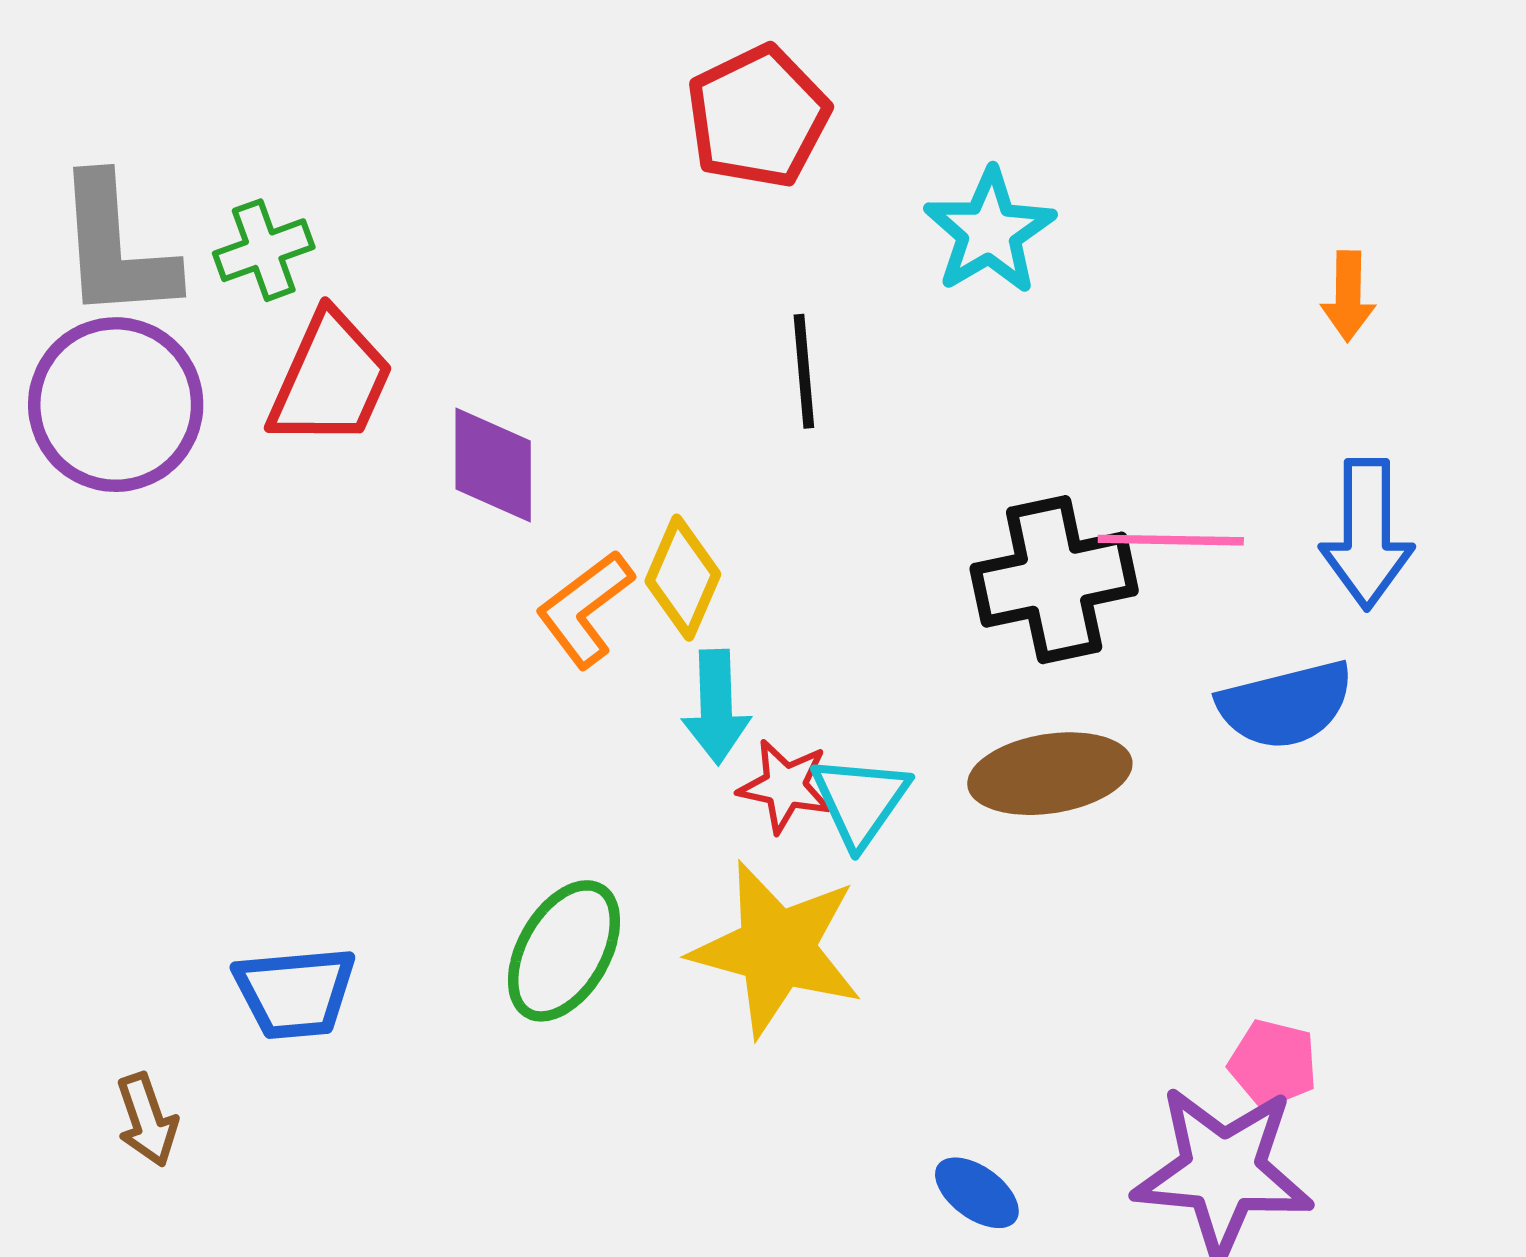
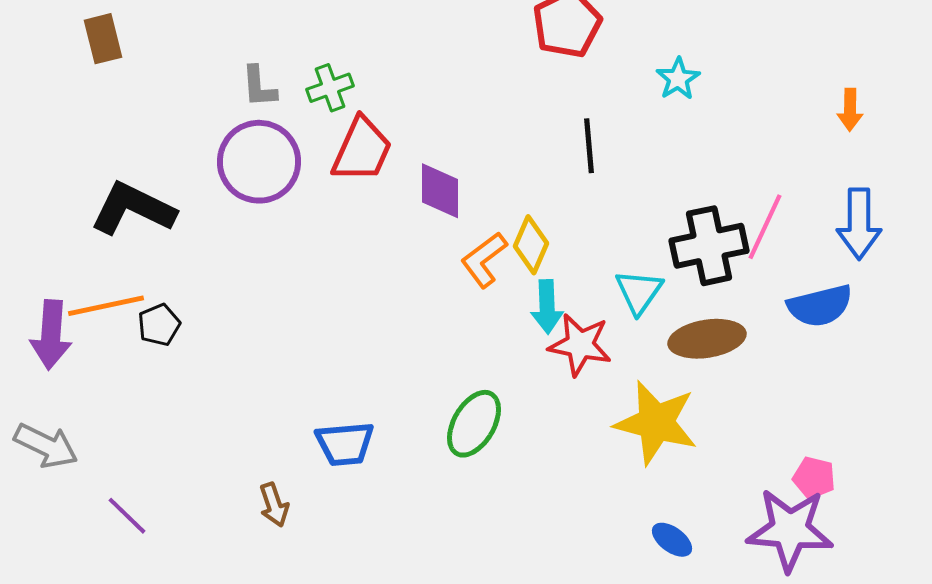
cyan star: (989, 231) -> (678, 79), size x0.7
gray L-shape: (116, 248) -> (259, 87), size x0.6
pink line: (1171, 540) -> (765, 227), turned -66
red star: (785, 786) -> (580, 345), size x1.4
cyan triangle: (860, 801) -> (639, 292), moved
yellow star: (777, 949) -> (656, 423), moved

